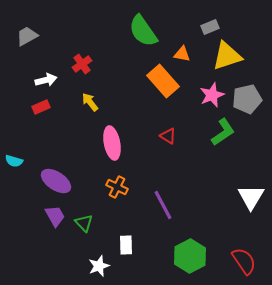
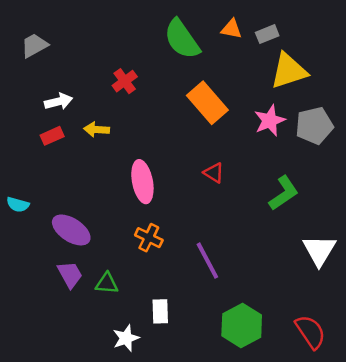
orange triangle: (182, 54) -> (232, 29), moved
red cross: (82, 64) -> (125, 81), moved
yellow arrow: (90, 102) -> (97, 129), moved, turned -48
green L-shape: (223, 132) -> (284, 193), moved
green triangle: (84, 223) -> (107, 283), turned -42

